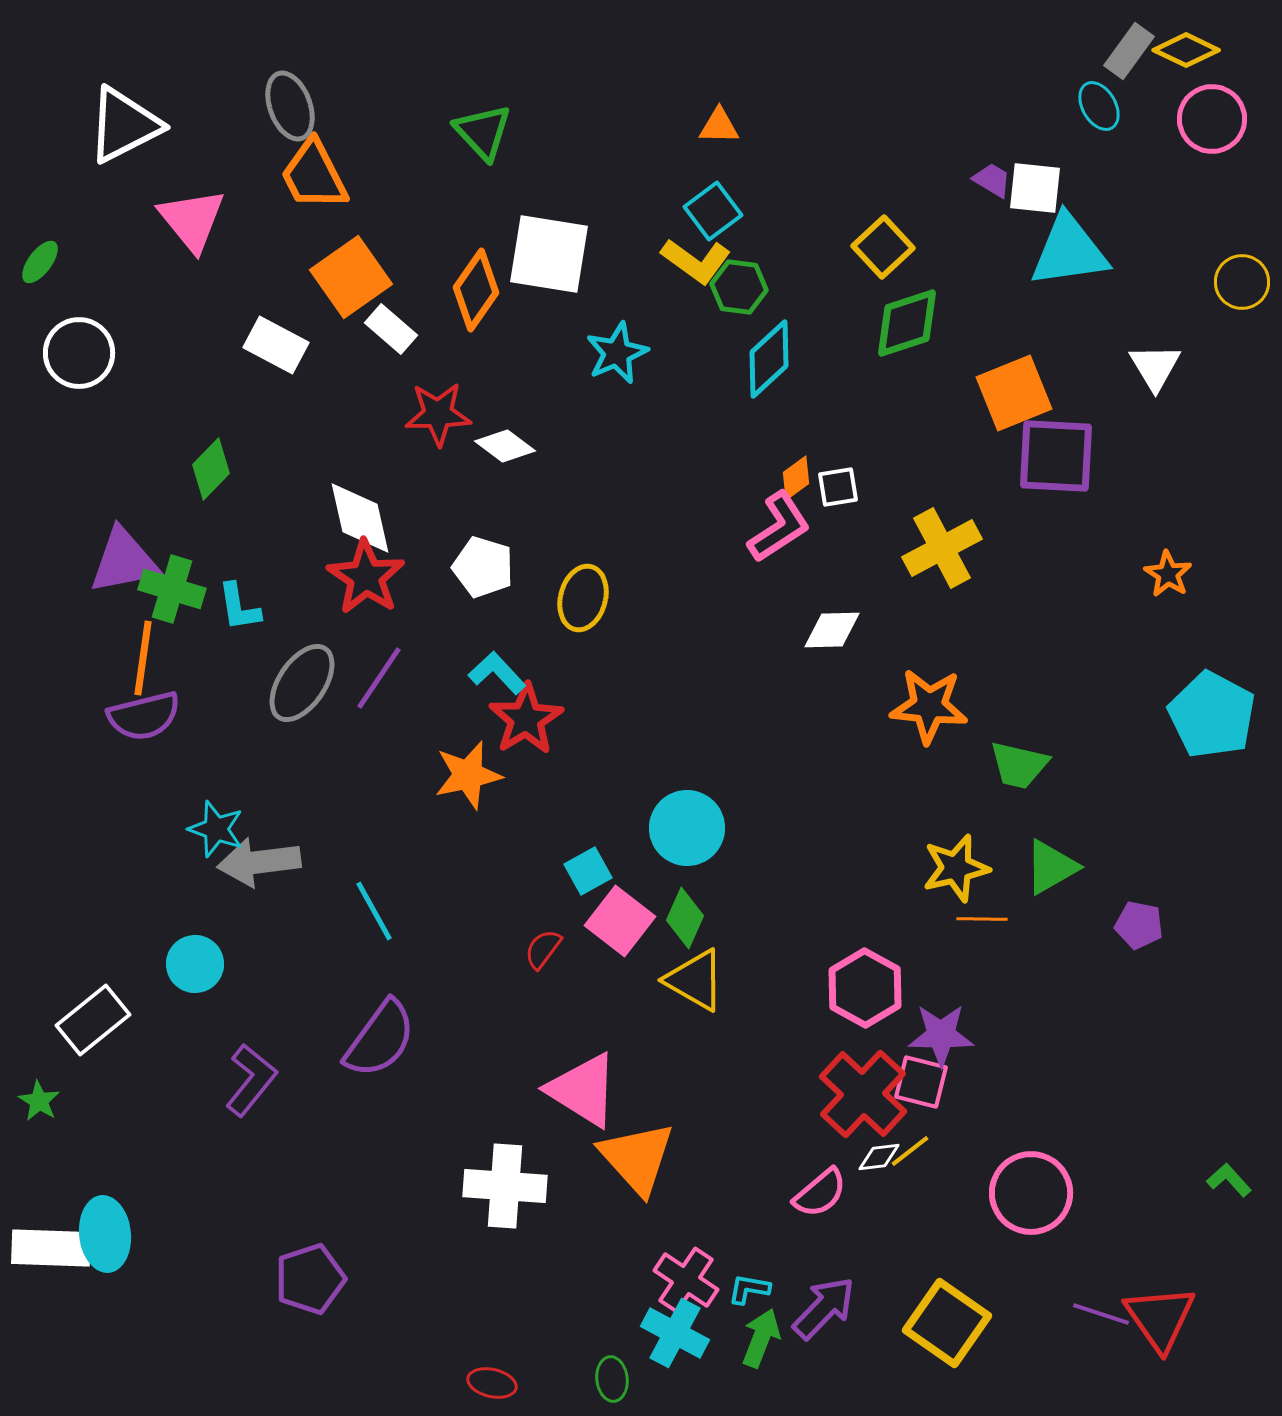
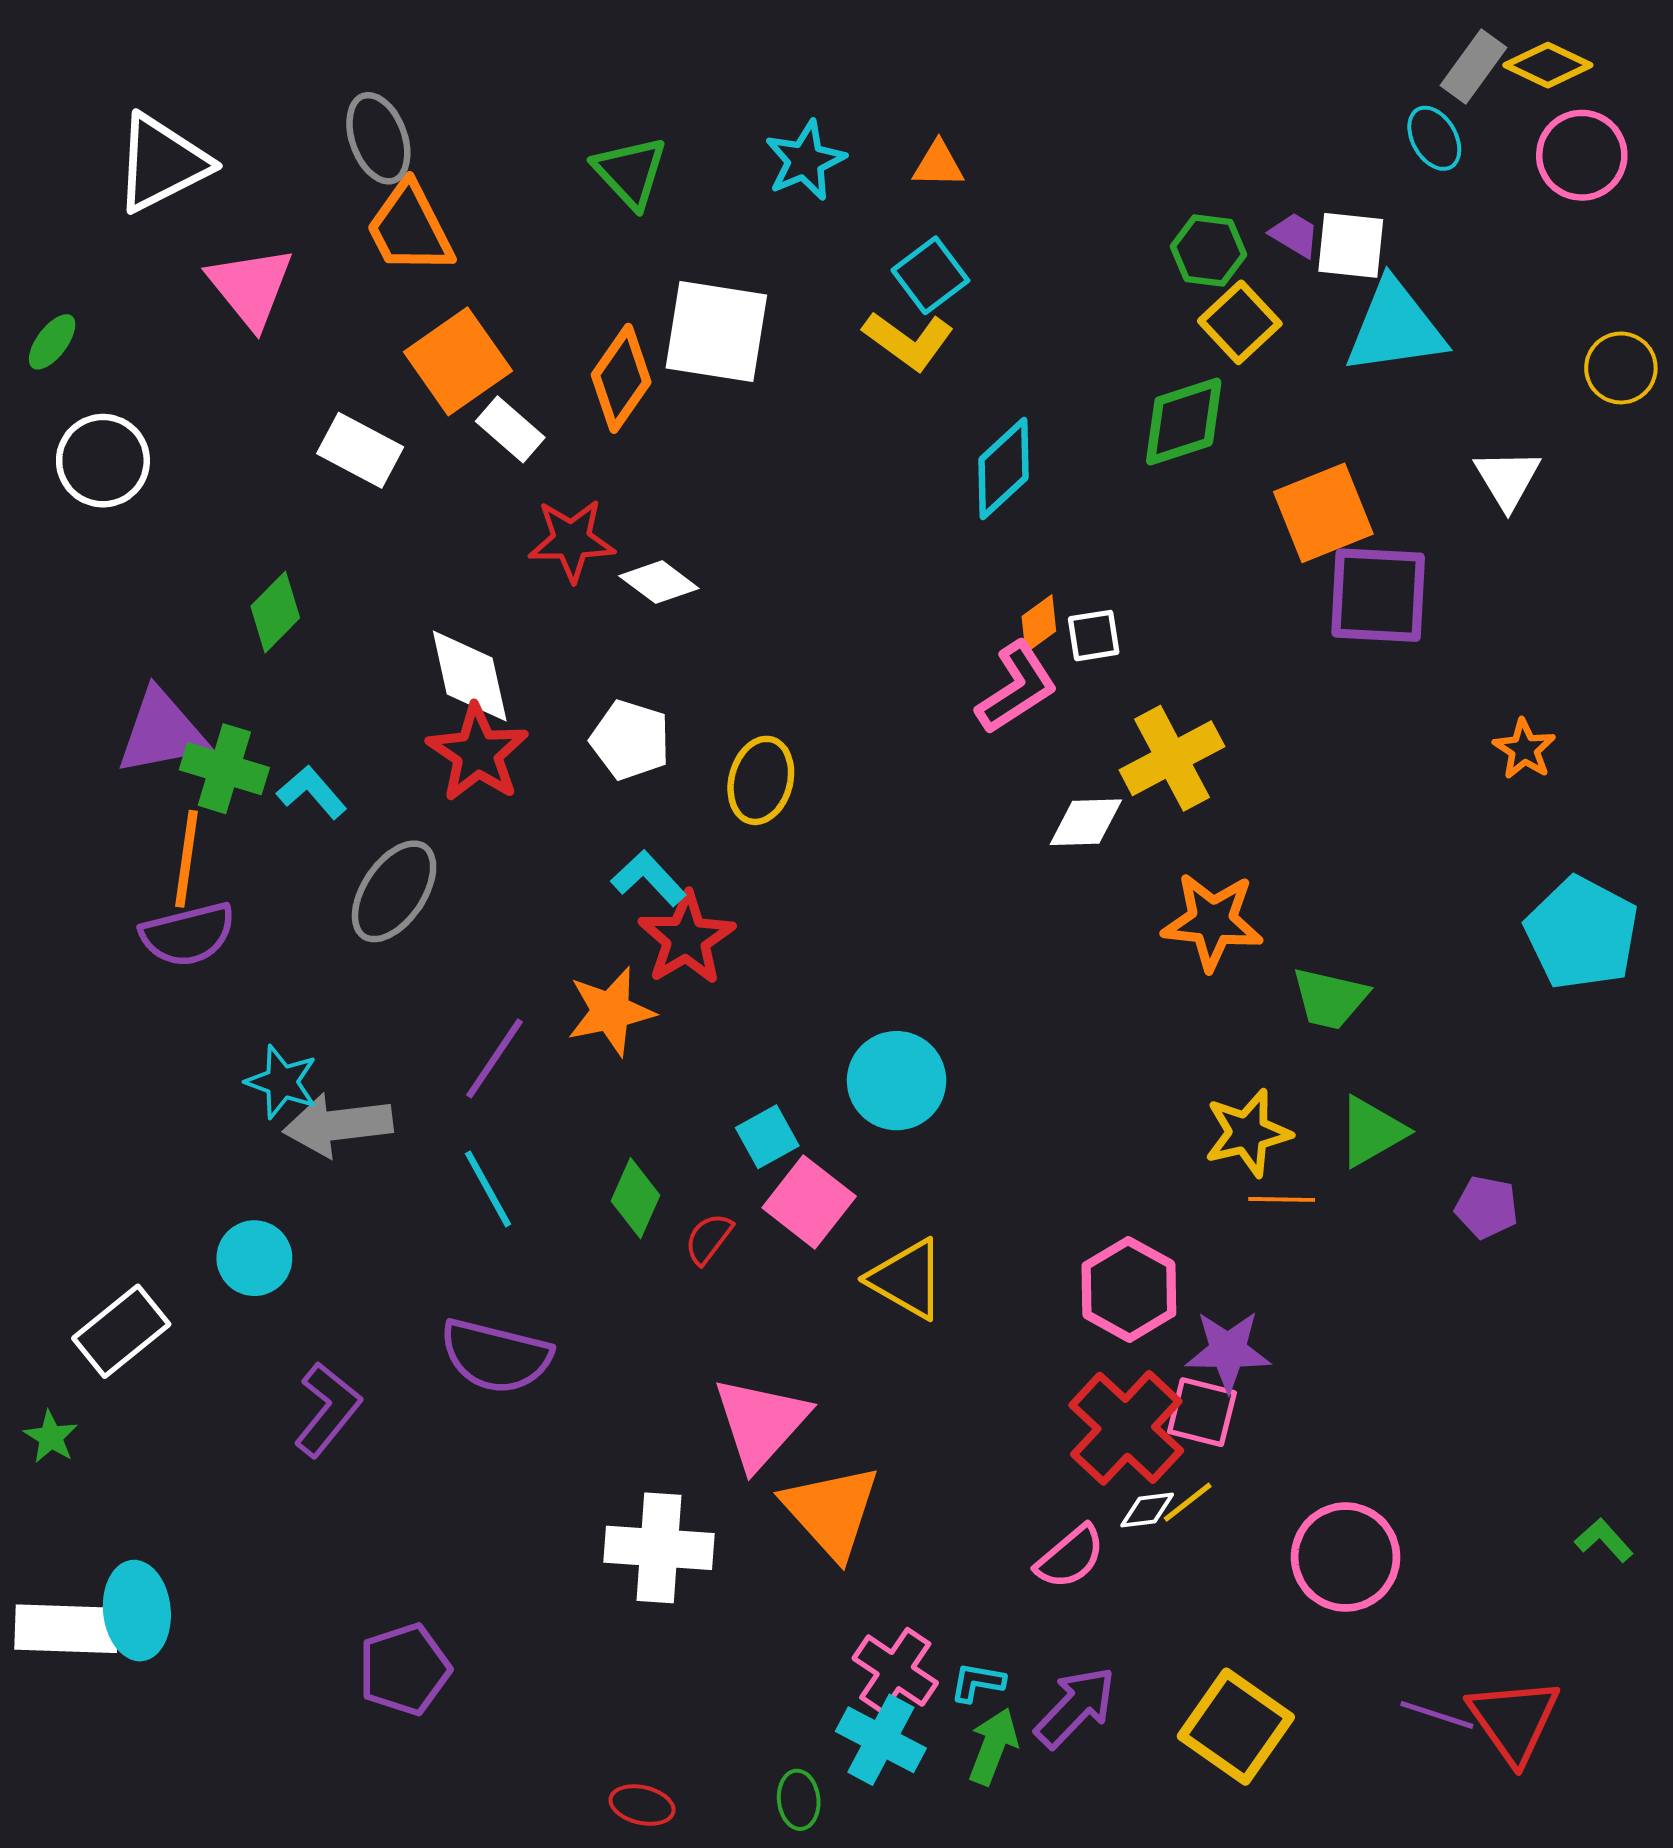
yellow square: (883, 247) -> (1240, 322), moved
green hexagon: (739, 287) -> (1208, 251), moved
cyan star: (617, 353) -> (805, 160), moved
yellow cross: (942, 548) -> (1172, 758), moved
cyan L-shape: (239, 607) -> (312, 792), turned 148
purple line: (379, 678) -> (495, 1058), moved
green diamond: (685, 918) -> (635, 1198), moved
purple semicircle: (380, 1039) -> (496, 1356), turned 68
pink triangle: (583, 1090) -> (761, 1423), turned 40

